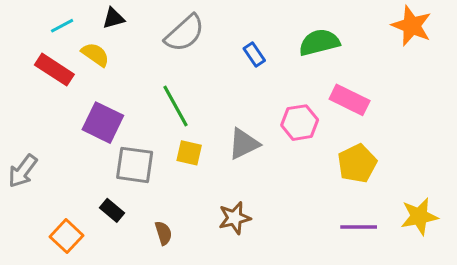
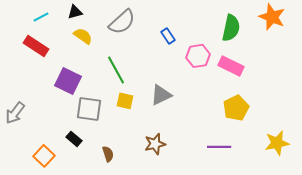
green semicircle: (319, 42) -> (231, 28), moved, turned 116
yellow semicircle: (95, 54) -> (83, 36), moved
pink hexagon: (300, 123) -> (198, 56), moved
purple line: (359, 227) -> (219, 147), moved

